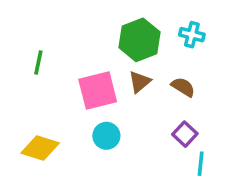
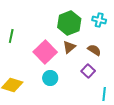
pink square: (98, 90) -> (45, 52), turned -30
purple square: (185, 134) -> (88, 71), moved

